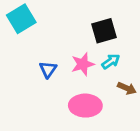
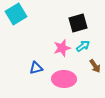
blue triangle: (48, 69) -> (36, 68), moved, turned 40
brown arrow: (127, 88) -> (95, 66), turned 32

